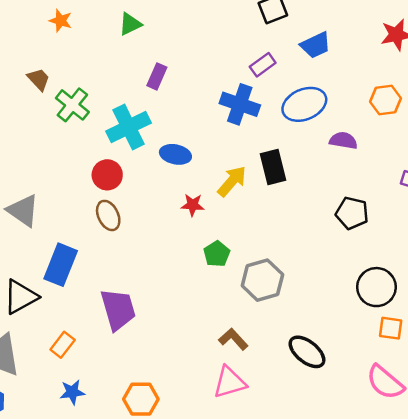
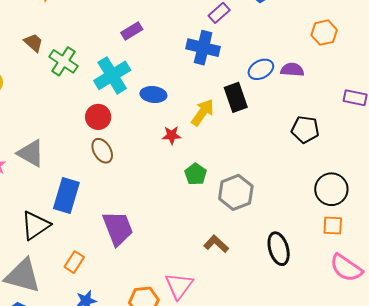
purple rectangle: (157, 76) -> (132, 31), turned 40
blue ellipse: (304, 104) -> (261, 69), moved, size x0.7
orange square: (391, 328) -> (333, 225), moved
black ellipse: (307, 352) -> (279, 249), turned 40
pink triangle: (230, 382) -> (179, 286), moved, turned -32

